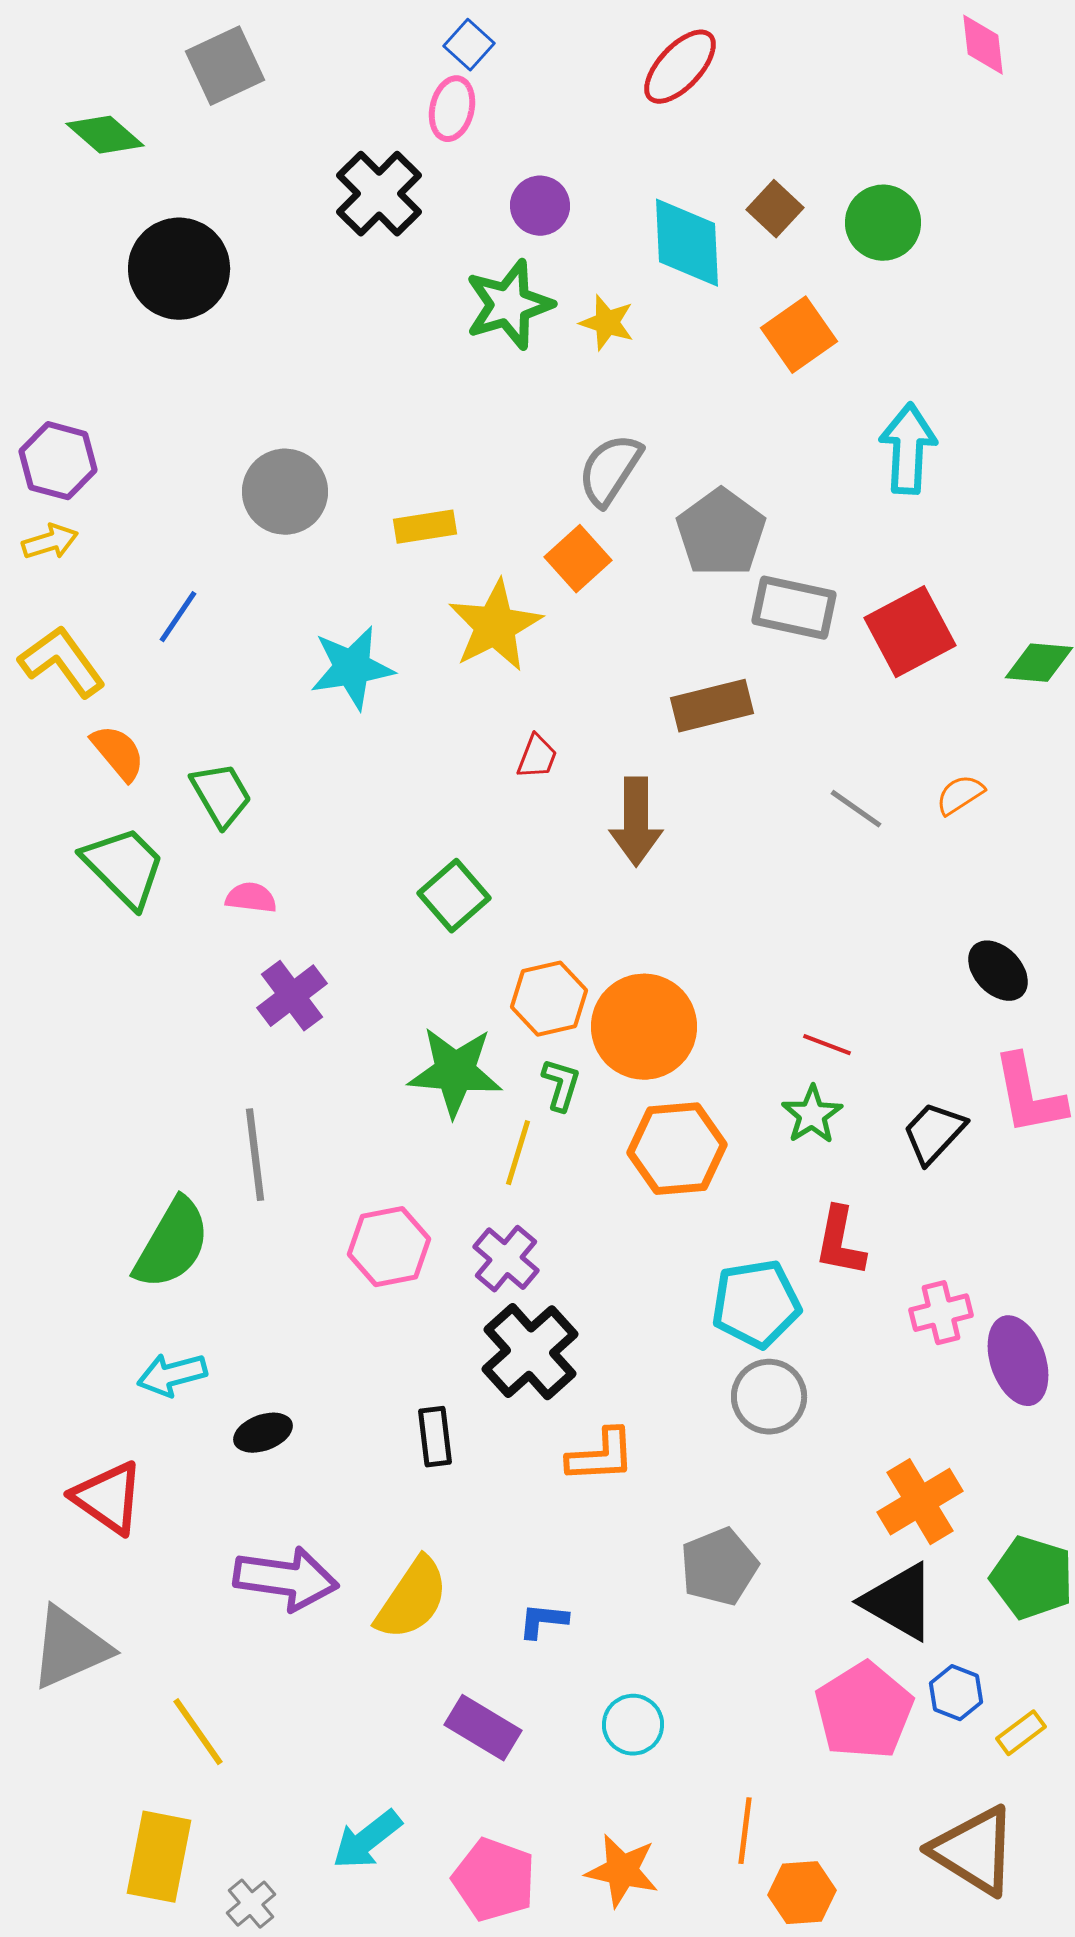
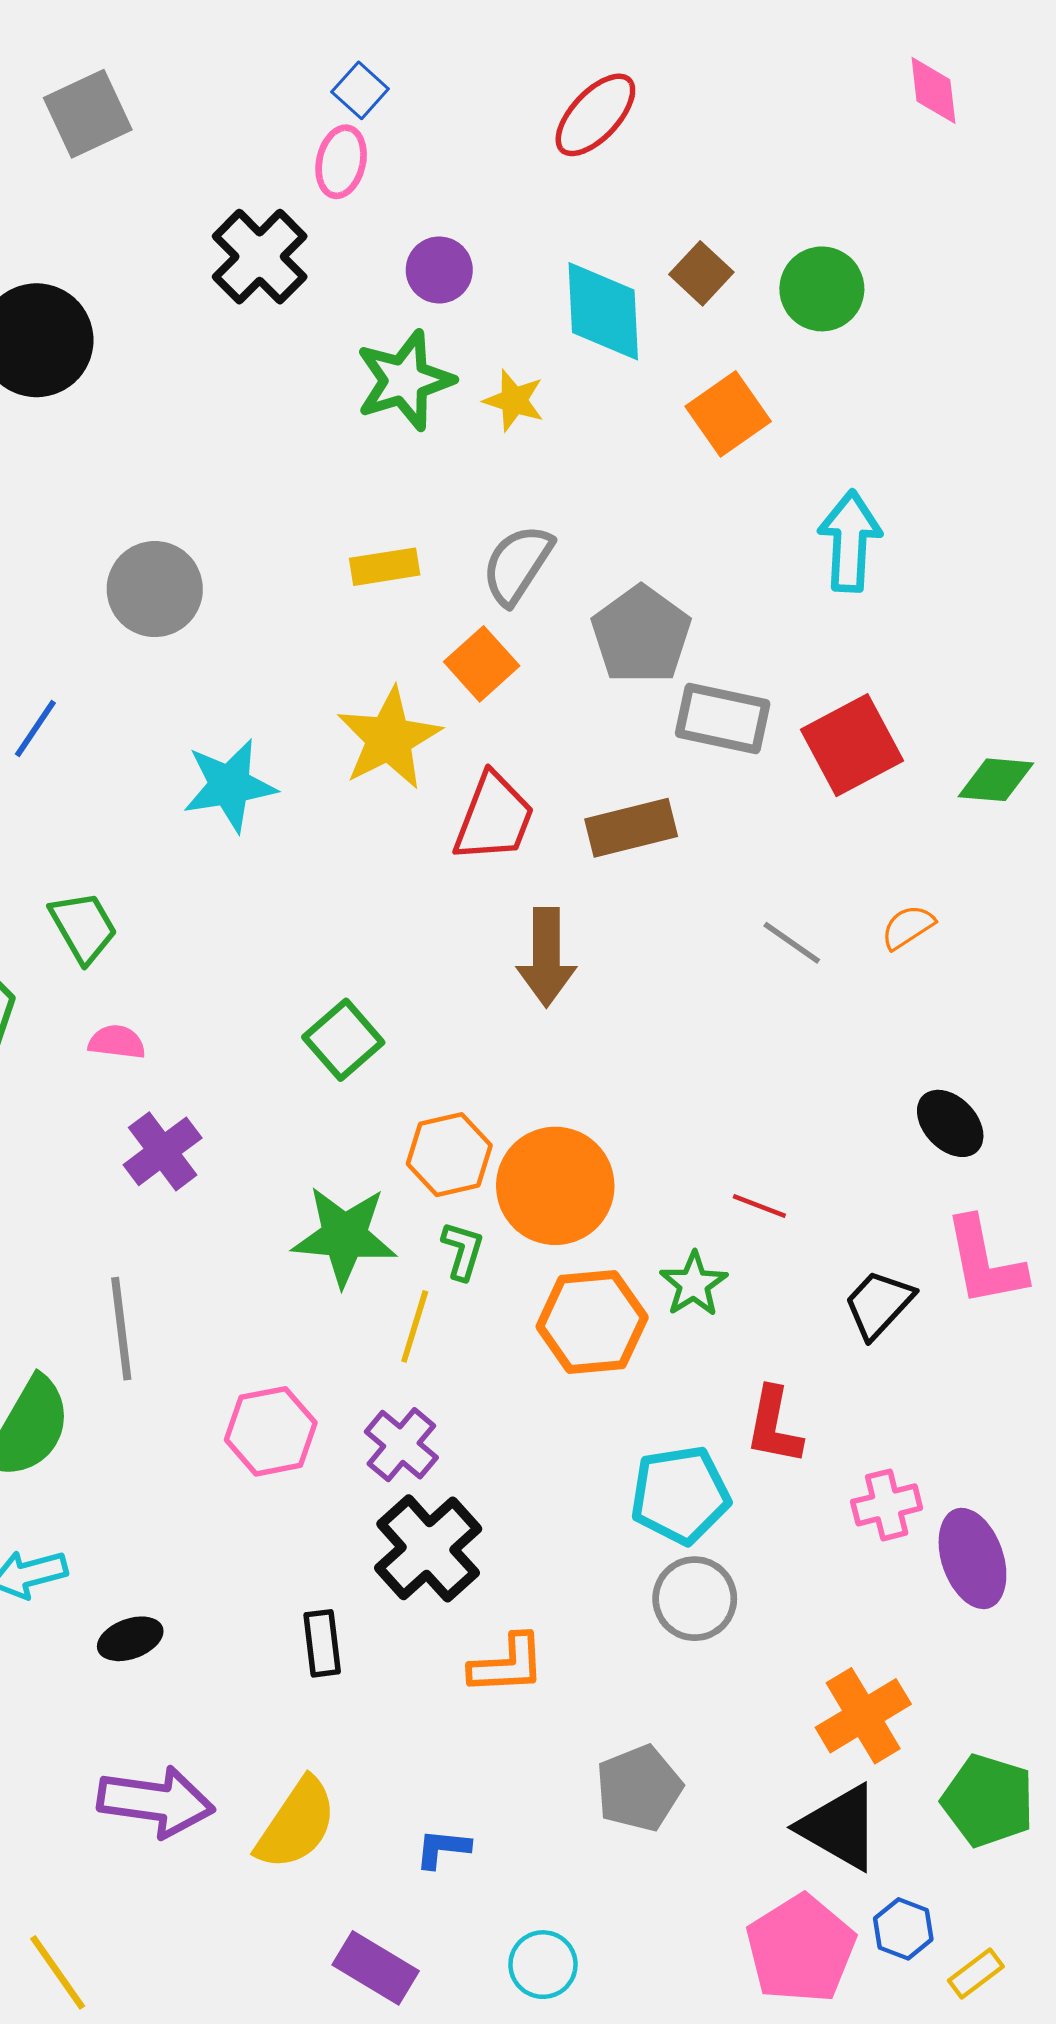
yellow rectangle: (425, 527) -> (385, 567), moved
red trapezoid: (537, 757) -> (494, 818), moved, size x1.8
green star: (812, 1115) -> (694, 1284), moved

